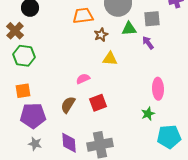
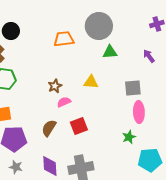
gray square: (152, 19) -> (133, 88), moved
brown star: (101, 35) -> (55, 86), moved
purple arrow: (148, 43) -> (149, 56), moved

